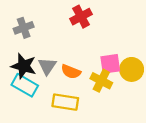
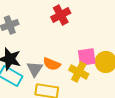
gray triangle: (47, 66) -> (35, 69), moved

